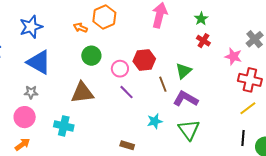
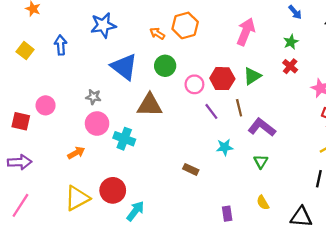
blue triangle: (39, 62) -> (124, 67), moved
green triangle: (184, 71) -> (252, 76), moved
purple line: (126, 92) -> (211, 111), moved
pink circle: (25, 117) -> (97, 124), moved
green triangle: (189, 130) -> (261, 162), size x0.6

